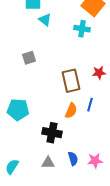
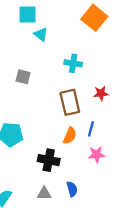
cyan cross: (82, 29) -> (73, 63), moved
gray square: (29, 58) -> (23, 77), turned 32
pink star: (95, 161) -> (96, 155), moved

